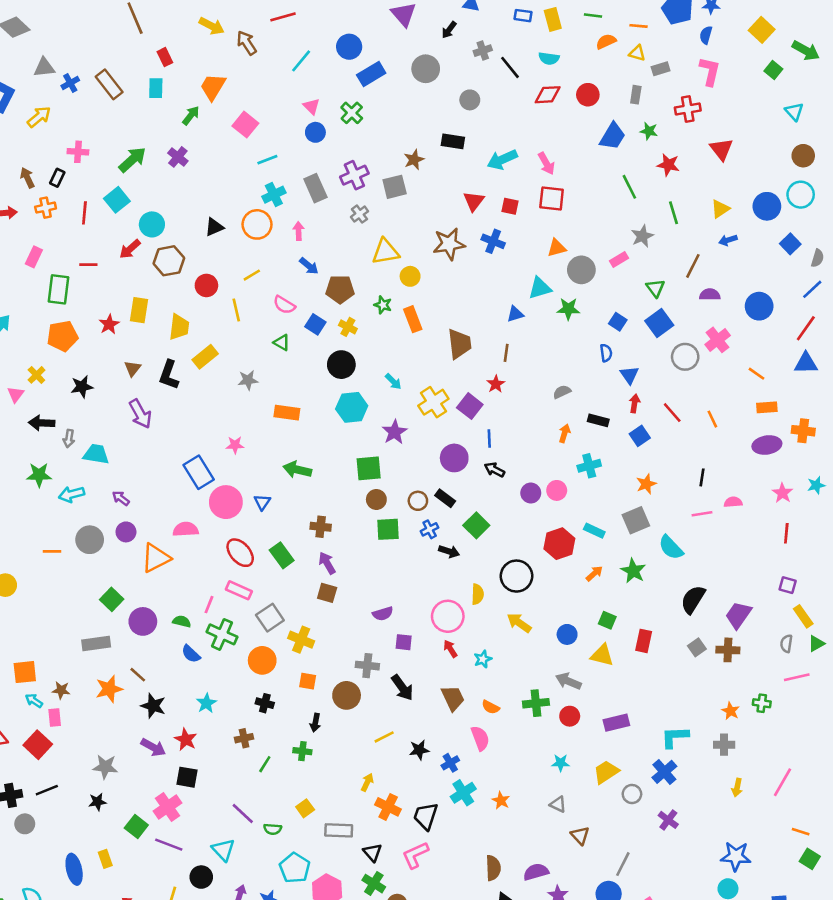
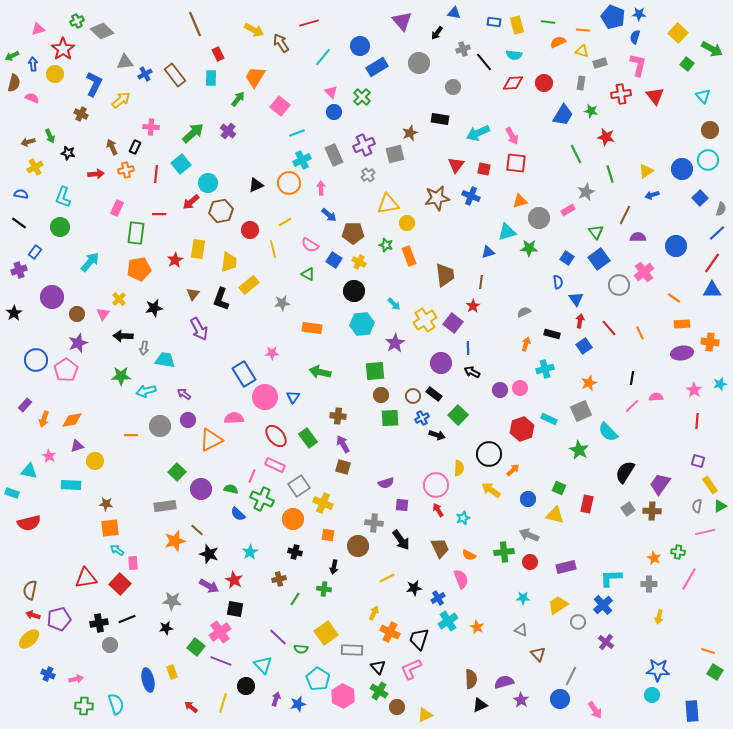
red triangle: (721, 149) -> (655, 96), moved
pink line: (702, 514) -> (632, 406), turned -35
orange arrow: (594, 573) -> (513, 470), moved
brown star: (61, 690) -> (106, 504), moved
pink line: (782, 782) -> (689, 579), moved
yellow square: (305, 808) -> (326, 633), size x1.6

